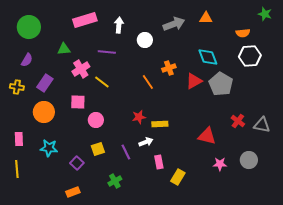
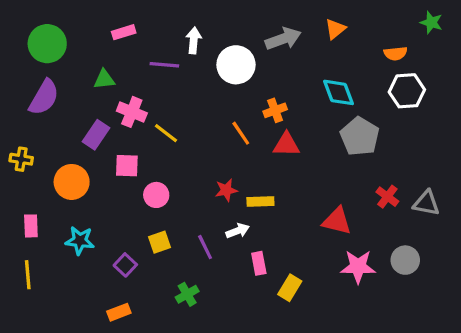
orange triangle: (206, 18) -> (335, 29), turned -40
pink rectangle: (85, 20) -> (124, 32), moved, size x0.6
white circle: (145, 40) -> (236, 65), size x1.5
purple line: (107, 52) -> (164, 65), moved
purple semicircle: (27, 60) -> (44, 97), size x1.6
pink cross: (81, 69) -> (132, 112), turned -36
red triangle: (194, 81) -> (286, 145), moved, turned 30
purple rectangle: (45, 83) -> (96, 135), moved
yellow cross: (17, 87) -> (21, 159), moved
pink star: (220, 164) -> (358, 267), size x1.5

